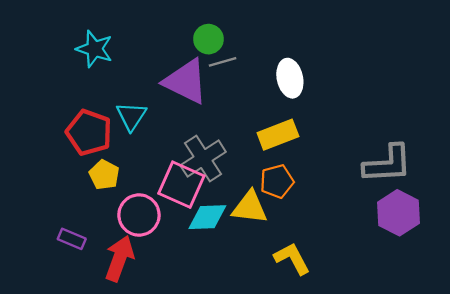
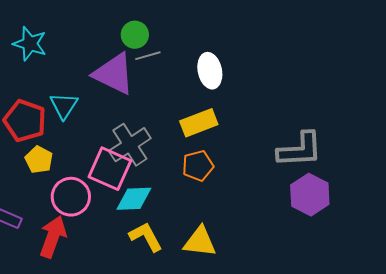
yellow triangle: (250, 207) -> (200, 242), moved
yellow L-shape: (292, 258) -> (146, 237), moved

